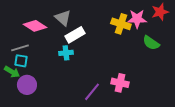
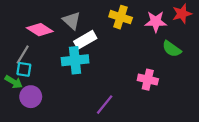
yellow cross: (121, 24) -> (121, 17), moved
gray line: (20, 48) -> (23, 55), turned -42
cyan cross: (66, 53) -> (75, 60), size x1.6
pink cross: (120, 83) -> (148, 80), moved

